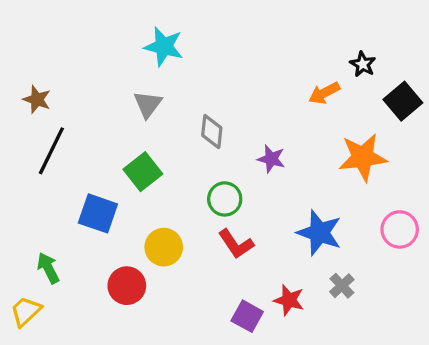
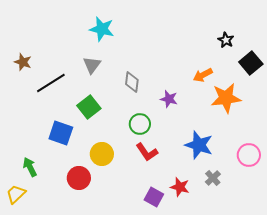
orange arrow: (324, 93) -> (203, 75), moved
black line: (51, 151) -> (51, 83), moved, turned 32
pink circle: (400, 229) -> (249, 155), moved

